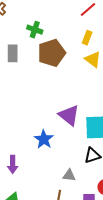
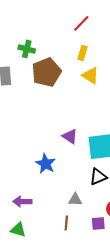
purple triangle: (69, 115) -> (70, 136), size x0.7
purple arrow: (13, 164) -> (22, 202), moved, turned 96

